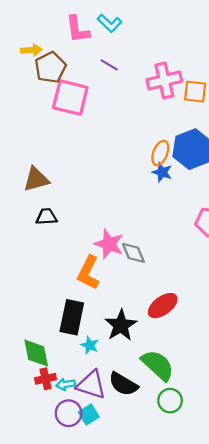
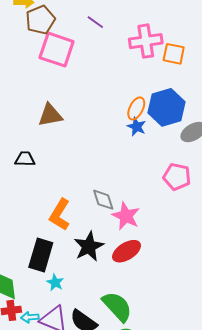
brown triangle: (36, 179) -> (50, 115), moved
pink star: (109, 244) -> (126, 216), moved
black star: (121, 325) -> (89, 247), moved

